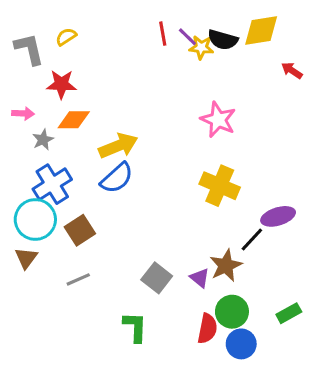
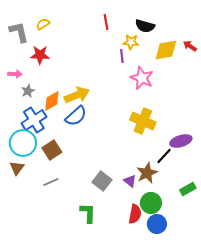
yellow diamond: (261, 31) -> (166, 50), moved
purple line: (187, 37) -> (122, 56), moved, turned 40
yellow star: (201, 47) -> (131, 42), moved
orange diamond: (74, 120) -> (52, 101), moved, turned -30
green rectangle: (289, 313) -> (188, 189), moved

